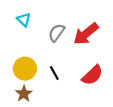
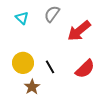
gray semicircle: (56, 33) -> (52, 14), moved
brown star: (24, 94) -> (32, 87), moved

